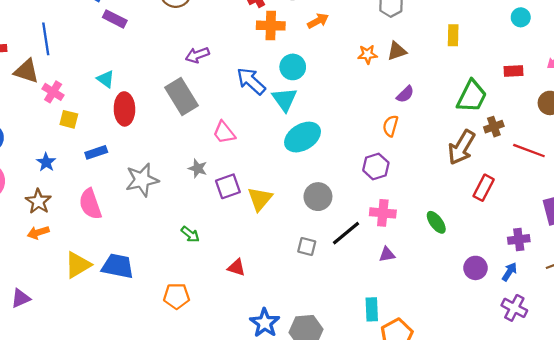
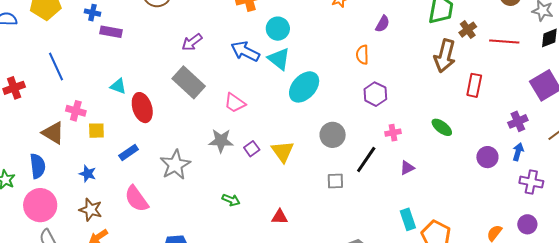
brown triangle: (26, 71) -> (53, 133), moved, turned 30
orange semicircle: (390, 126) -> (362, 55), moved
gray star: (198, 168) -> (221, 141), size x1.4
purple square: (228, 186) -> (252, 149), size x0.7
pink cross: (383, 213) -> (393, 133), size x0.7

